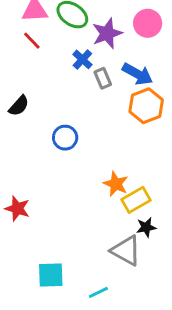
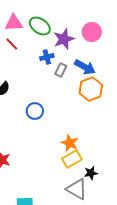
blue cross: (82, 59) -> (47, 57), turned 32
gray rectangle: (103, 78) -> (61, 70), turned 48
yellow rectangle: (136, 200) -> (72, 159), moved

